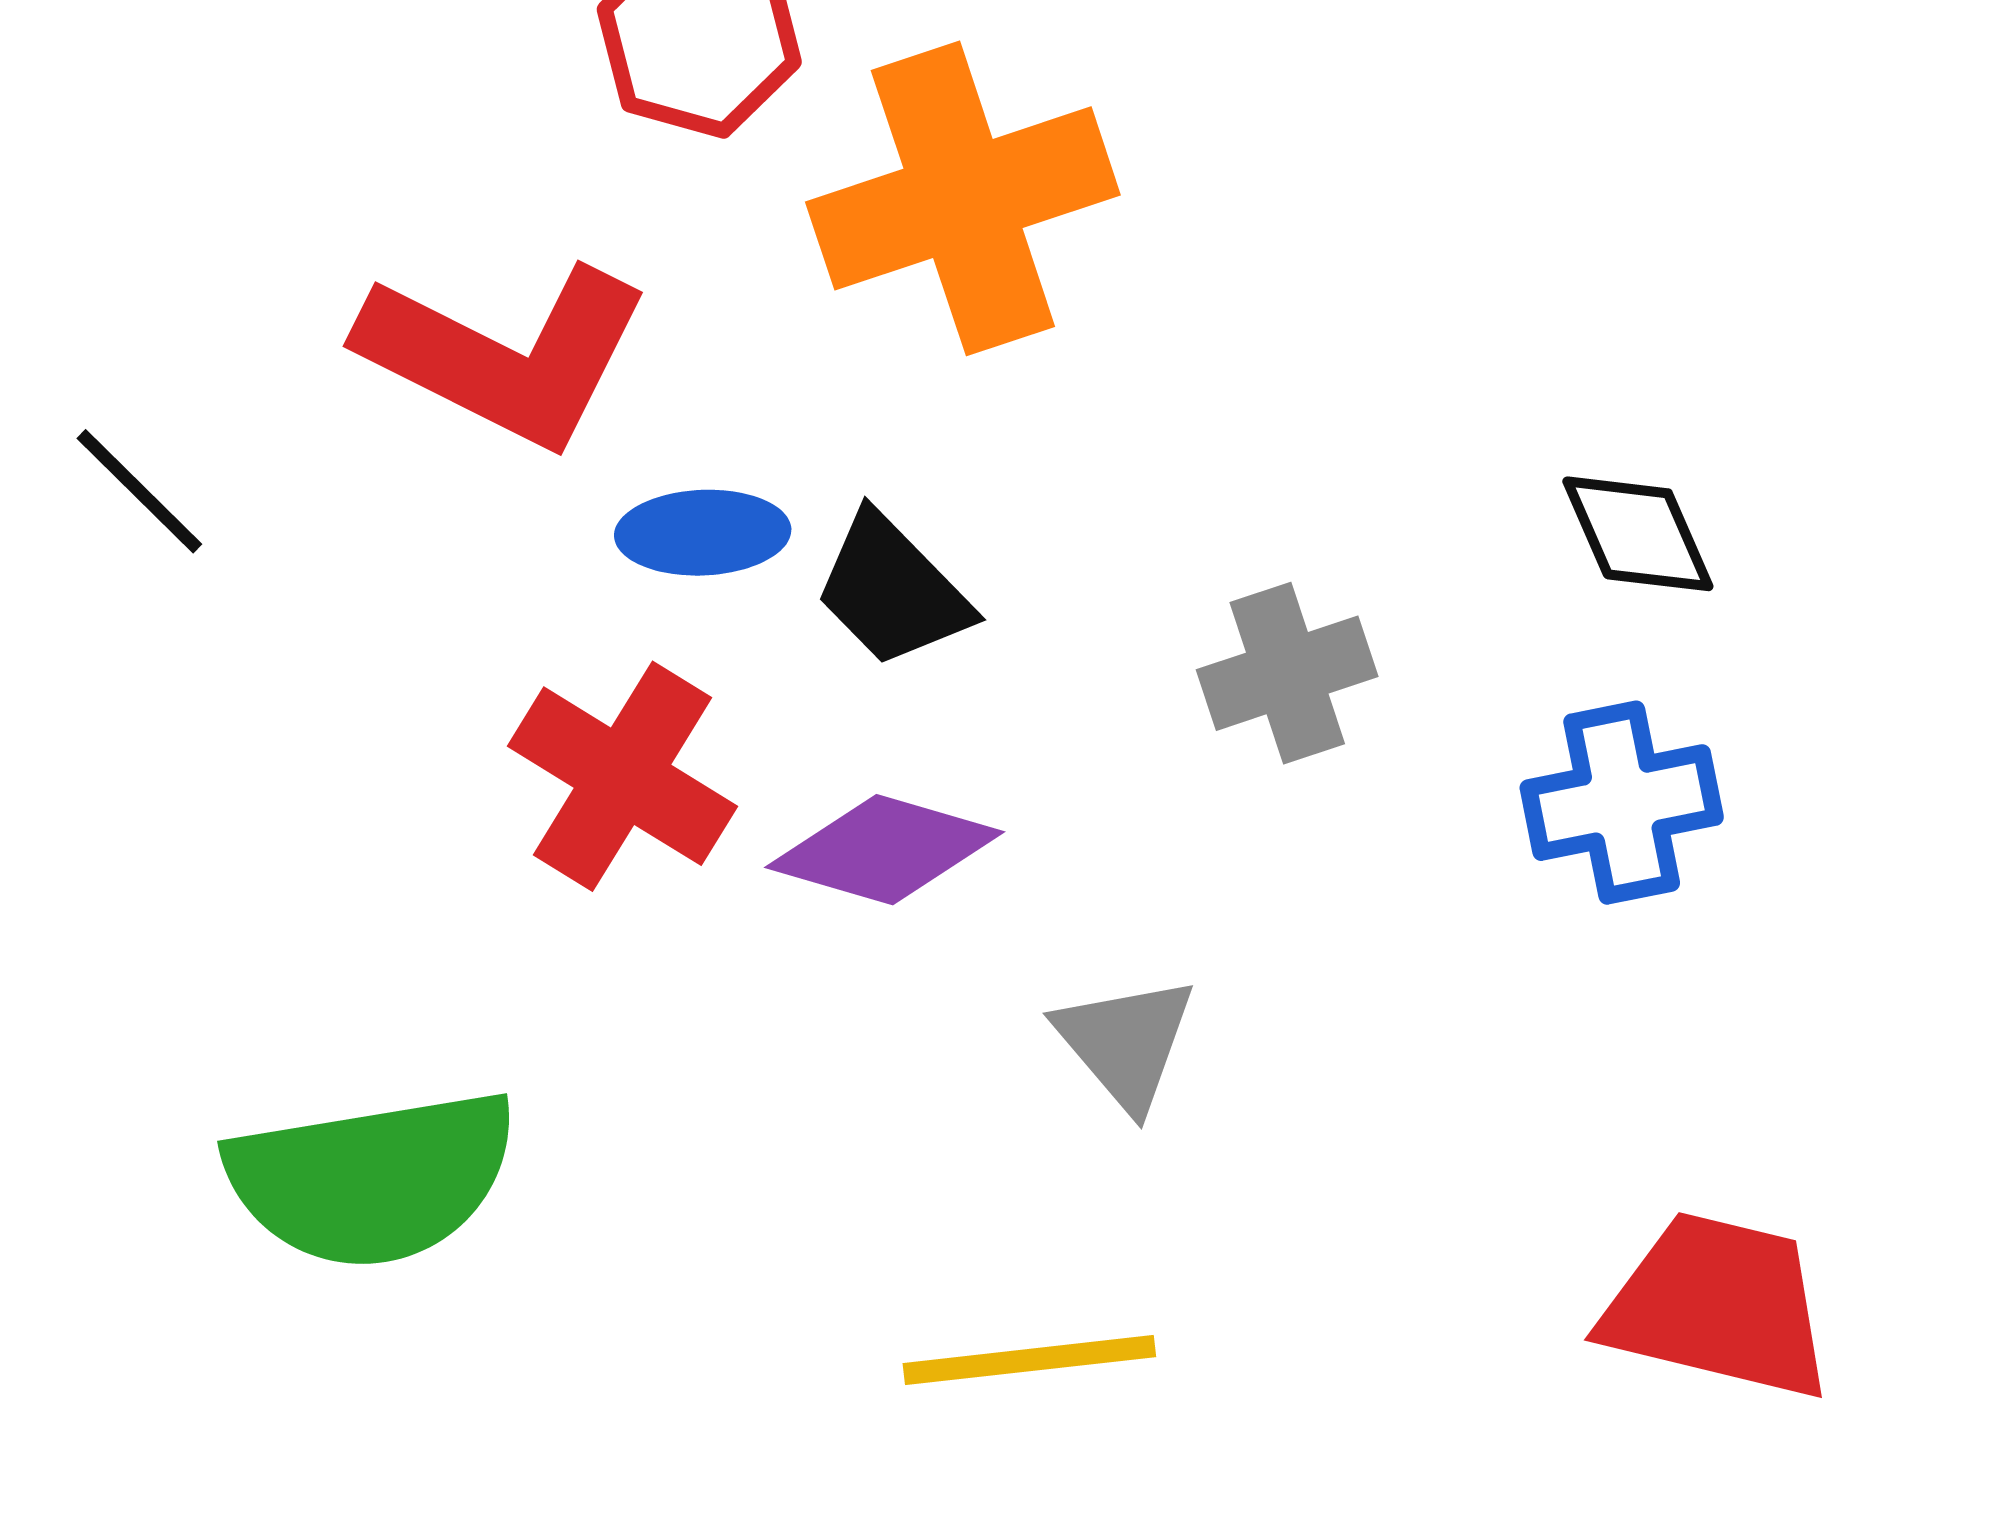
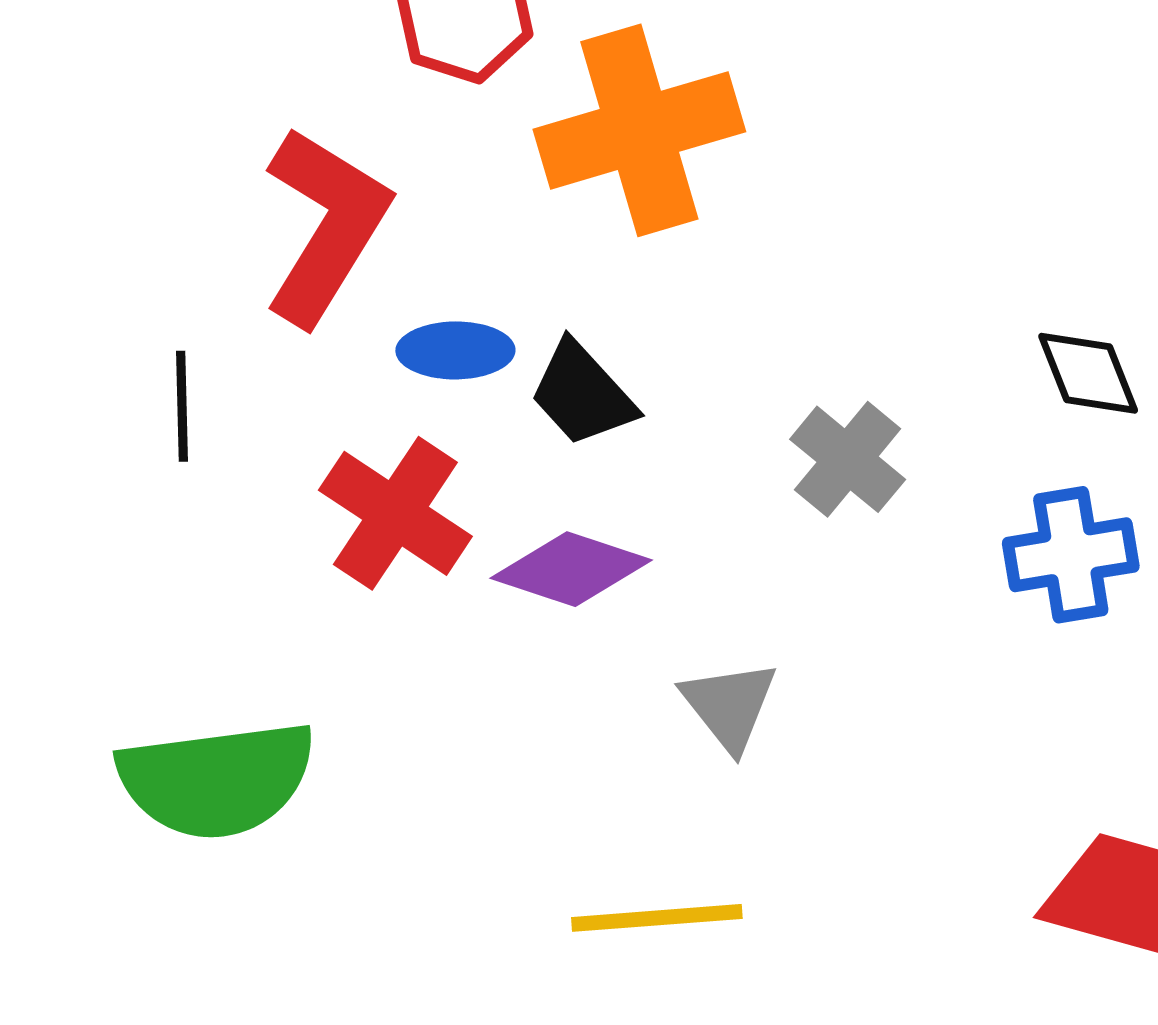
red L-shape: (505, 355) -> (326, 226), turned -87
black line: (139, 491) -> (182, 406), moved, turned 42
gray cross: (1287, 673) -> (848, 459), turned -34

